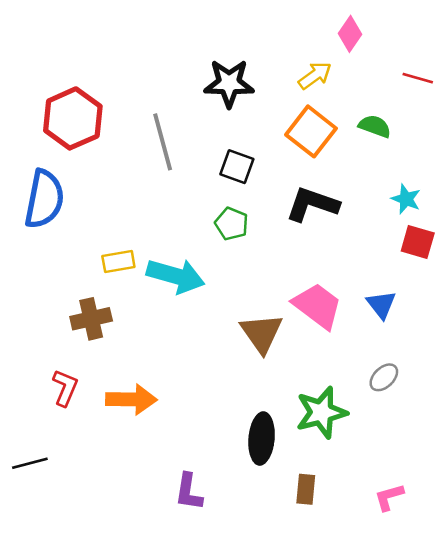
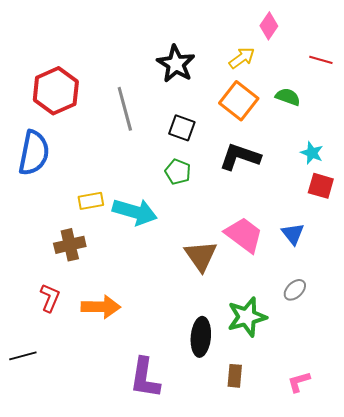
black star: (229, 83) -> (176, 64), turned 30
purple L-shape: (189, 492) -> (145, 378), size x1.4

